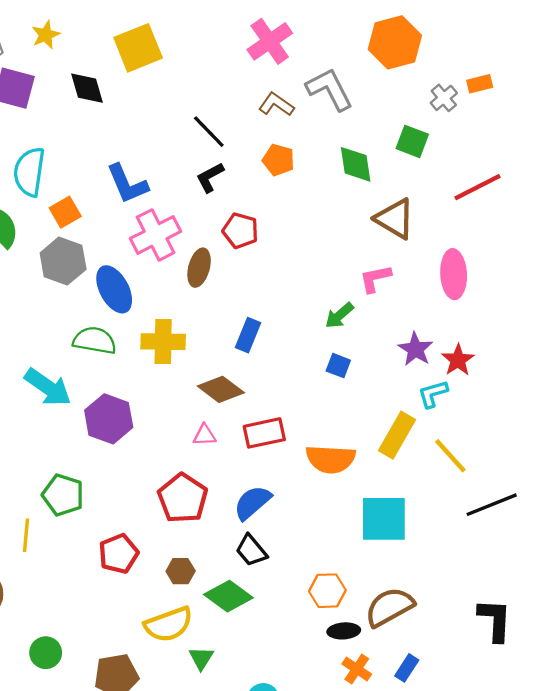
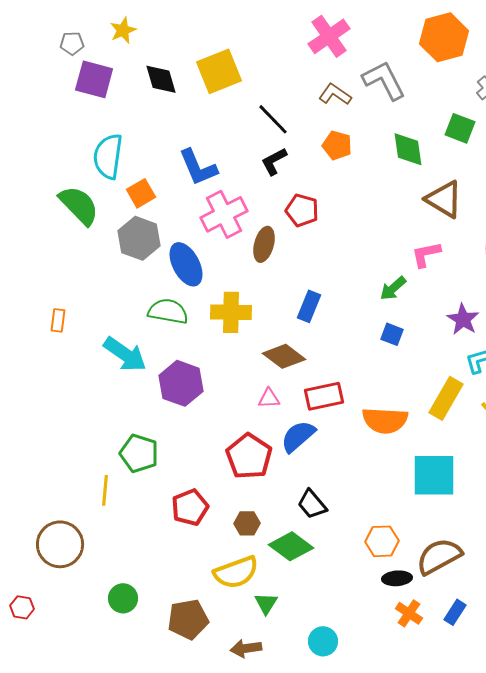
yellow square: (138, 48) -> (219, 71), moved
blue semicircle: (252, 503) -> (298, 436), moved

